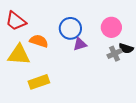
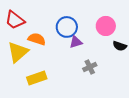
gray cross: (115, 54) -> (90, 67), moved
yellow triangle: (19, 55) -> (18, 52), turned -45

